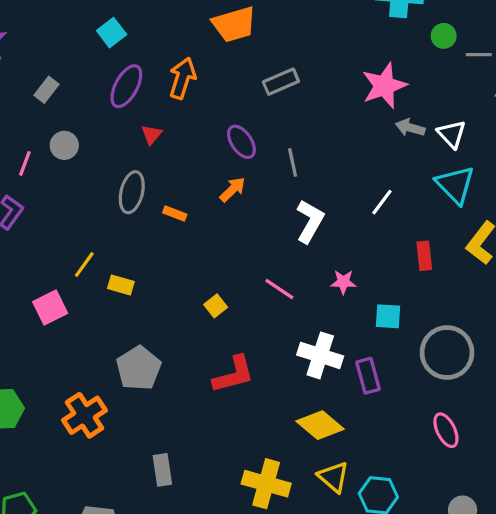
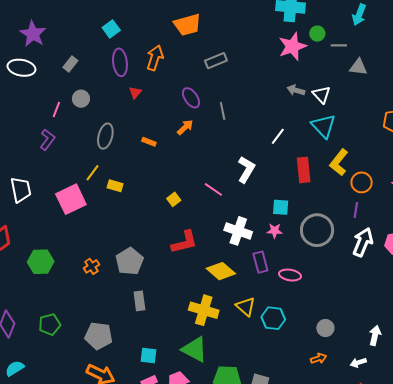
purple ellipse: (126, 86) -> (120, 62), turned -36
pink star: (384, 86) -> (292, 46), moved
gray ellipse: (132, 192) -> (105, 136), moved
white L-shape: (310, 221) -> (246, 170), moved
red rectangle: (424, 256) -> (304, 170), size x1.4
pink star: (343, 282) -> (275, 231), moved
pink square: (50, 307) -> (71, 199), size x1.4
gray pentagon: (139, 368) -> (129, 261), moved
purple rectangle: (368, 376) -> (260, 262), moved
orange cross: (84, 415) -> (91, 266), size x0.6
yellow diamond: (320, 425) -> (221, 271), moved
pink ellipse: (446, 430) -> (290, 275), moved, turned -55

